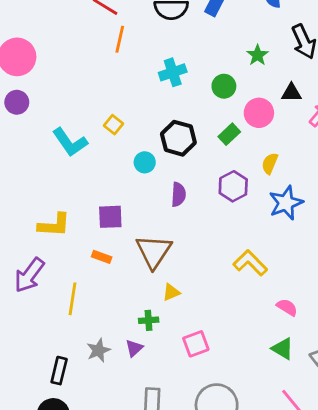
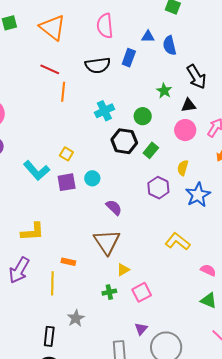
black triangle: (291, 93) -> (189, 105), moved
pink circle: (259, 113) -> (185, 130), moved
black hexagon: (178, 138) -> (124, 141), moved
purple semicircle: (178, 194) -> (114, 207), moved, turned -42
purple square: (110, 217) -> (67, 182), moved
orange rectangle: (102, 257) -> (68, 262), moved
pink square: (196, 344) -> (142, 292), moved
purple triangle: (134, 348) -> (141, 329), moved

